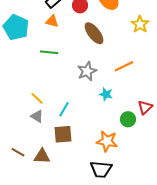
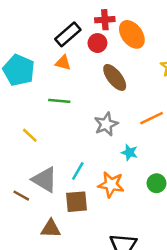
yellow line: (37, 98) -> (30, 135), moved
gray triangle: (37, 116) -> (45, 180), size x1.6
orange star: (107, 141) -> (111, 184), moved
brown line: (18, 152) -> (21, 196), moved

